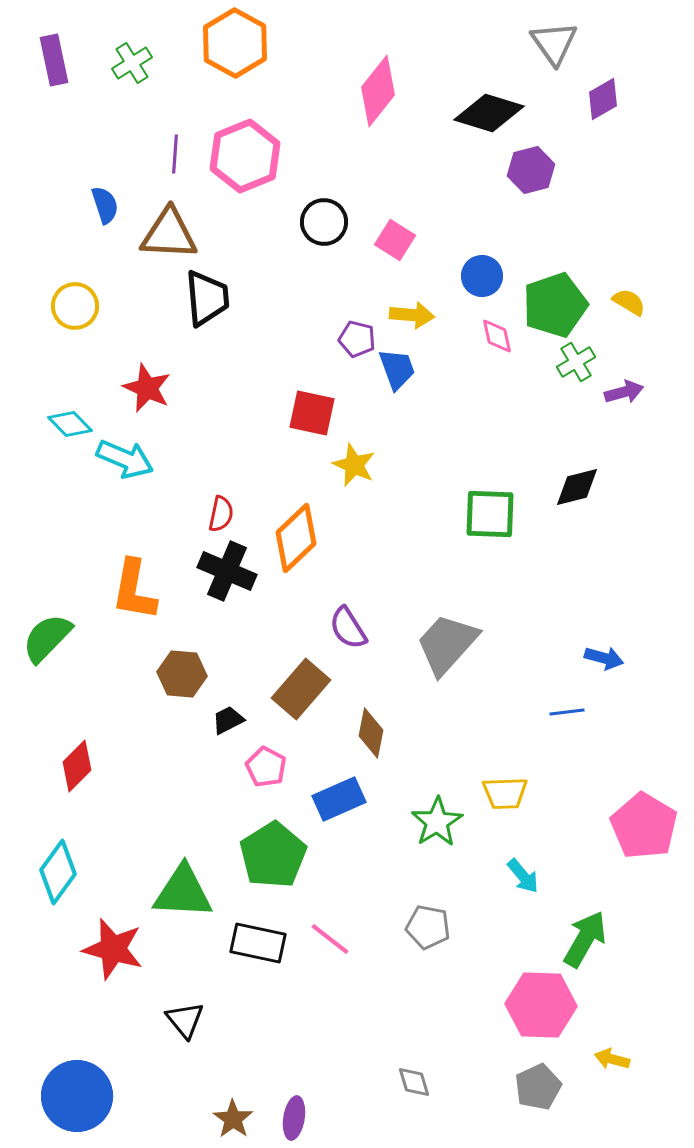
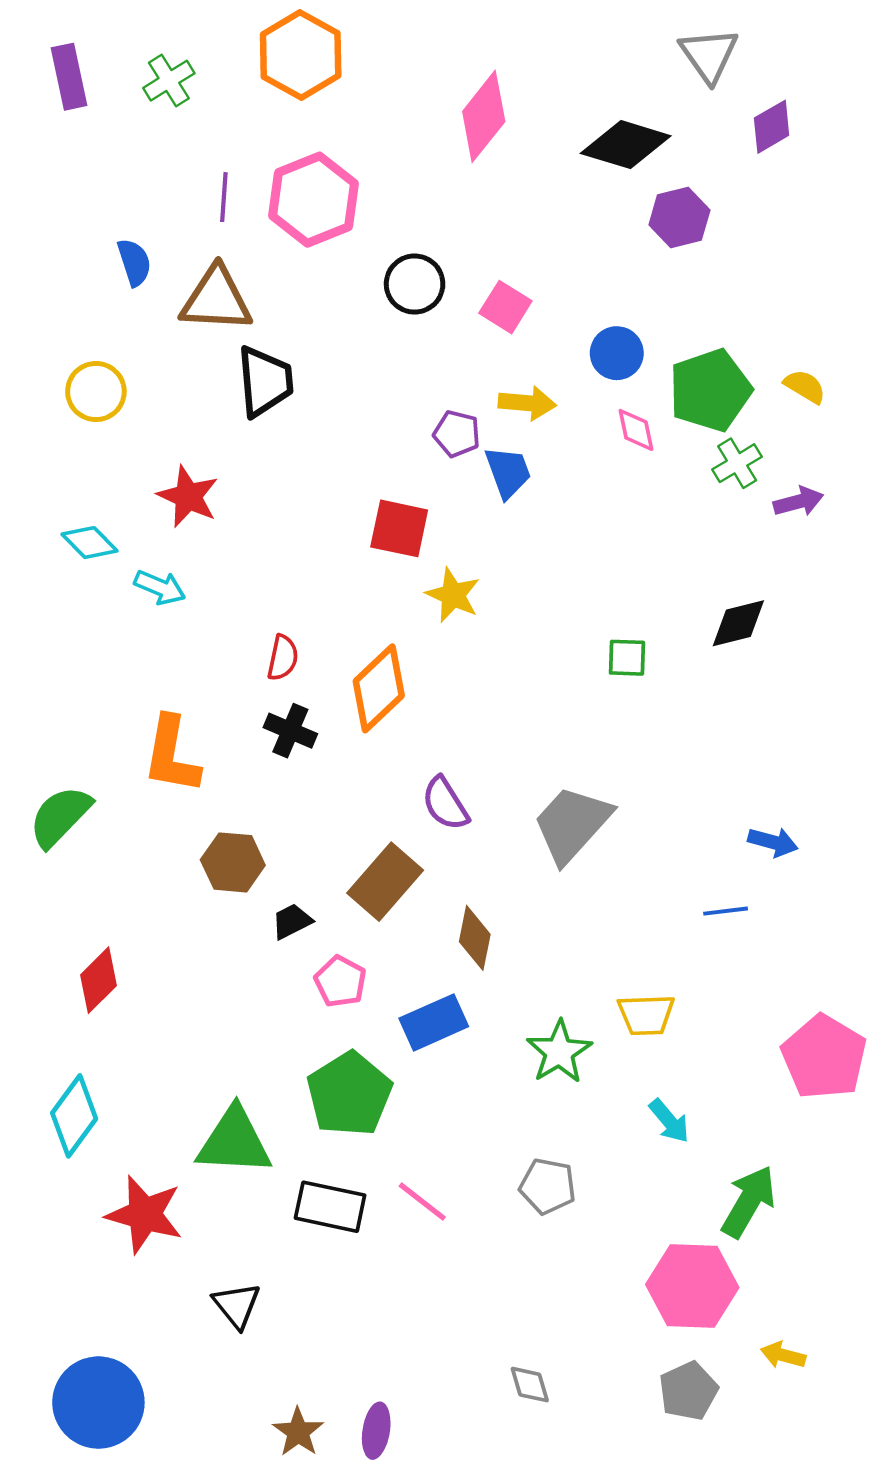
cyan arrow: (125, 459) -> (160, 587), size x0.7
green square: (490, 514) -> (627, 658), size x0.6
black cross: (227, 571) -> (290, 731), size x0.7

